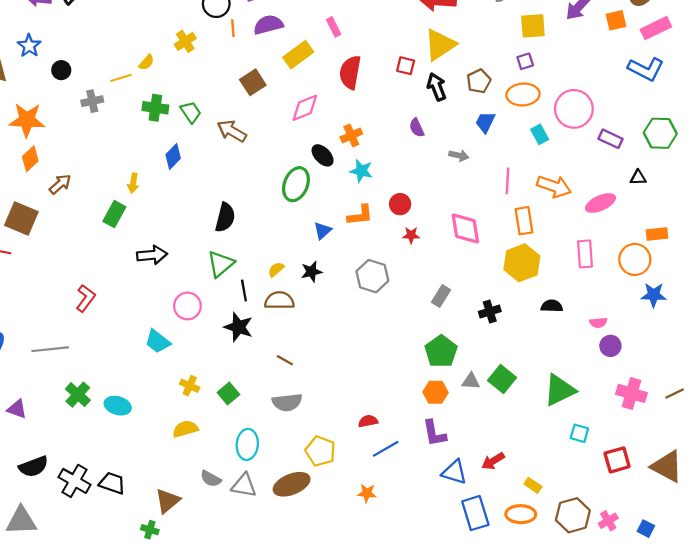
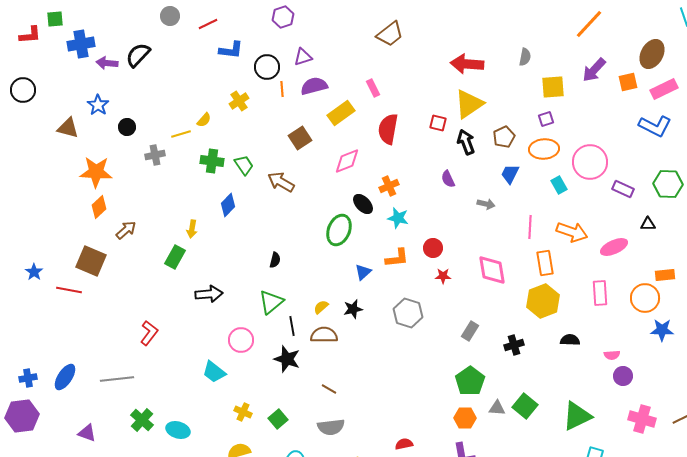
black semicircle: (225, 217) -> (275, 260), size x0.6

